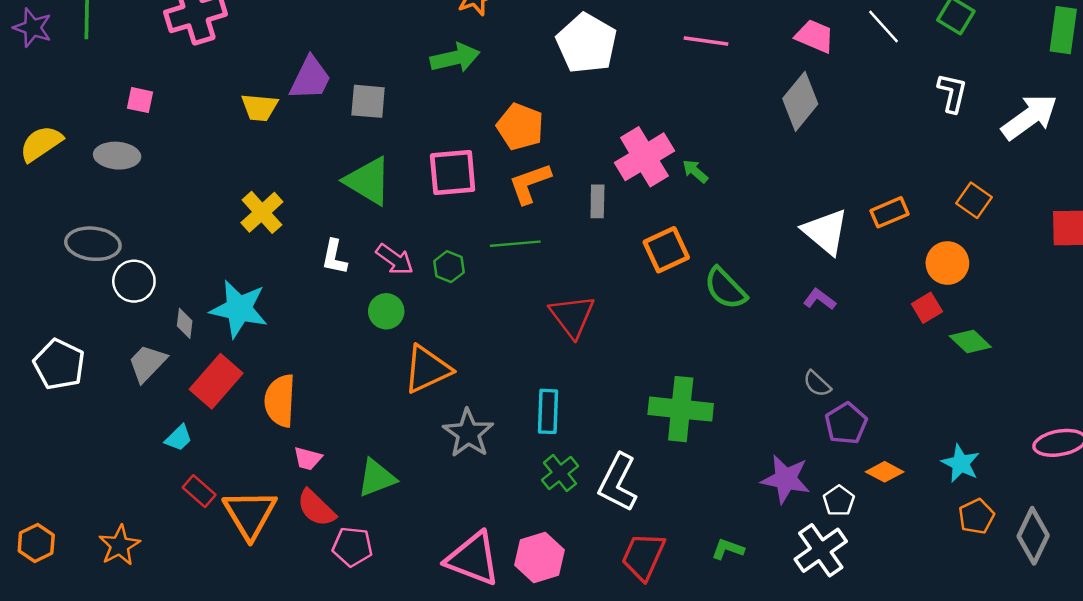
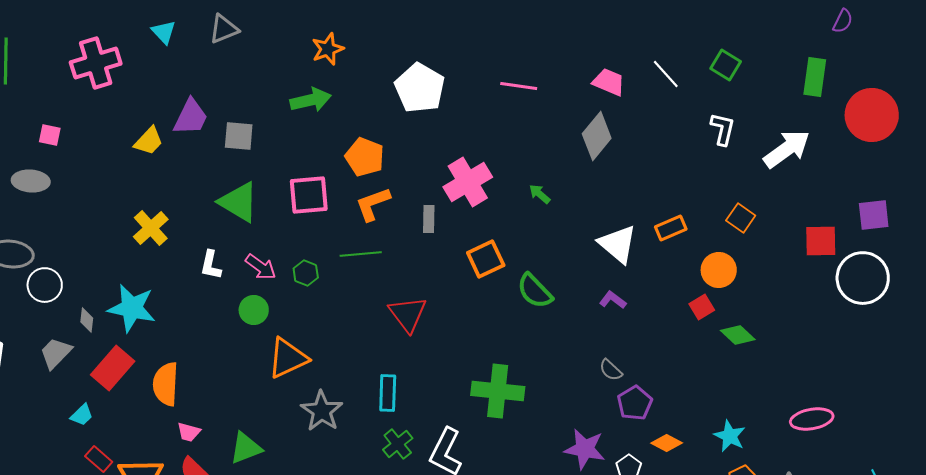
yellow trapezoid: (259, 107) -> (149, 141), turned -52
green arrow: (695, 171) -> (540, 194), moved

